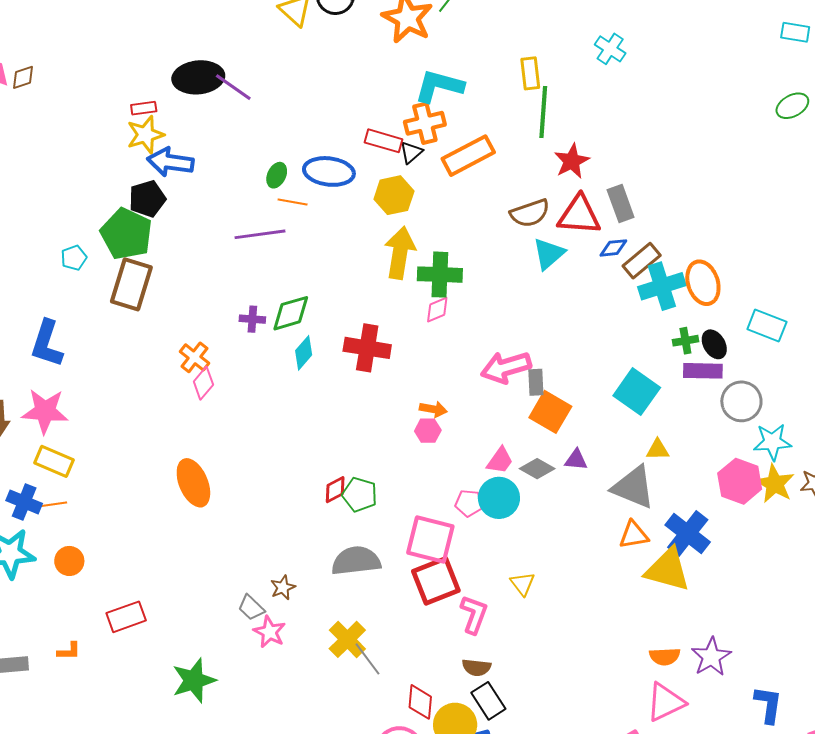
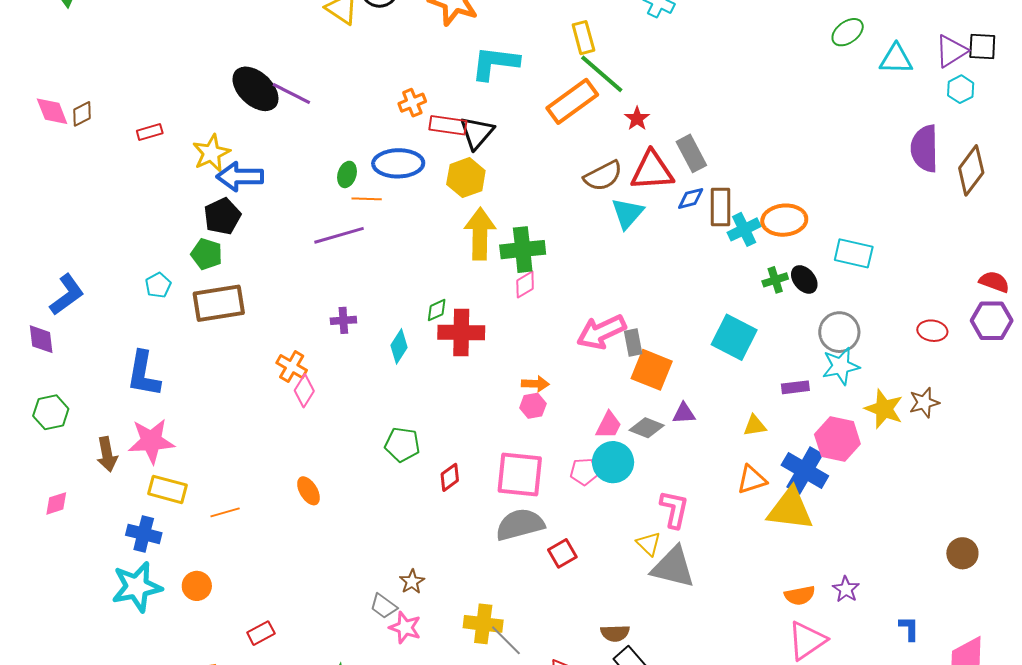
black ellipse: (198, 77) -> (255, 89), turned 57
red rectangle: (144, 108) -> (150, 132), moved
green line: (543, 112) -> (602, 74), turned -45
orange cross: (425, 123) -> (412, 103), moved, size x0.7
black triangle: (411, 152) -> (477, 133), size x1.5
orange rectangle: (468, 156) -> (572, 101), moved
red star: (572, 161) -> (637, 119), size x0.7
green pentagon: (126, 234) -> (207, 254), size x0.6
brown rectangle: (642, 261) -> (720, 207), turned -42
orange ellipse: (703, 283) -> (784, 220), turned -69
brown rectangle: (131, 284) -> (219, 303), turned 72
cyan cross: (662, 286) -> (744, 229), size x0.7
green diamond: (291, 313) -> (437, 310), moved, size x0.6
purple rectangle: (703, 371) -> (795, 387), moved, size x0.7
cyan star: (772, 442) -> (841, 366), moved
yellow triangle: (658, 450) -> (755, 426), moved
pink hexagon: (740, 481) -> (837, 439), moved
orange ellipse: (193, 483) -> (308, 491), size x0.6
gray triangle: (633, 487) -> (673, 567), moved
green pentagon: (360, 495) -> (402, 444), moved
orange line: (52, 505) -> (225, 512), moved
pink square: (430, 539) -> (520, 475), moved
gray semicircle: (356, 561) -> (520, 525), moved
red square: (436, 581) -> (562, 553), size x0.6
pink L-shape: (474, 614) -> (674, 509), moved
red rectangle: (126, 617) -> (261, 633), size x0.7
yellow cross: (347, 639) -> (483, 624), turned -30
purple star: (711, 657) -> (846, 589), size x0.7
blue L-shape: (768, 705) -> (909, 628), size x0.7

